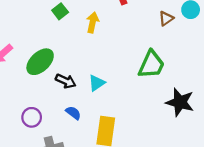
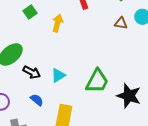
brown triangle: (166, 18) -> (121, 23), turned 40
green trapezoid: (151, 65) -> (97, 81), moved

